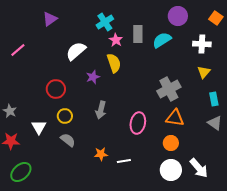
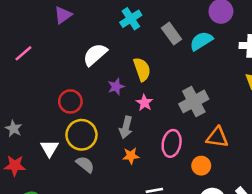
gray rectangle: (138, 34) -> (172, 34), turned -36
pink star: (116, 40) -> (144, 103), moved
gray cross: (169, 89) -> (194, 101), moved
yellow circle: (65, 116) -> (81, 135), size x1.6
orange circle: (171, 143) -> (201, 166), moved
orange star: (101, 154) -> (131, 156), moved

